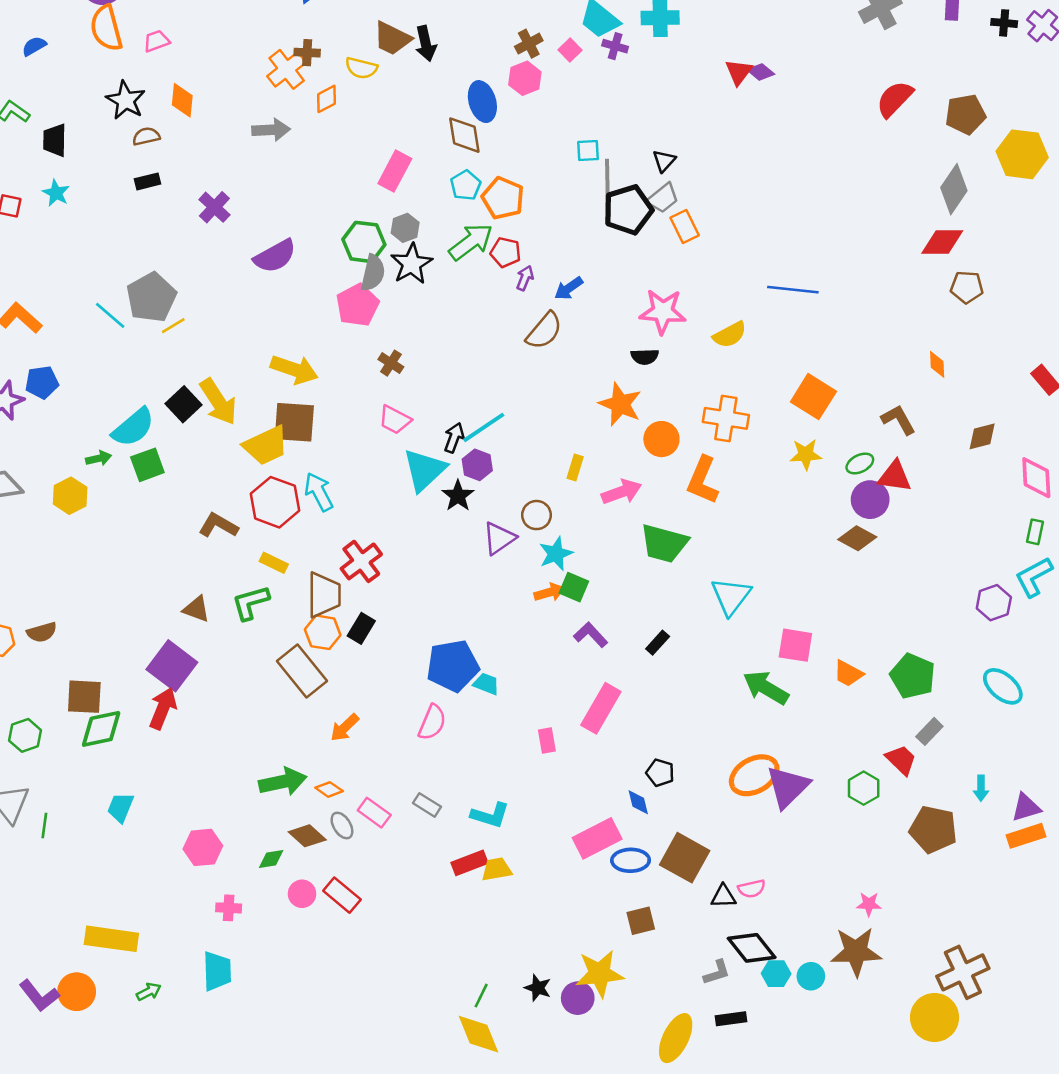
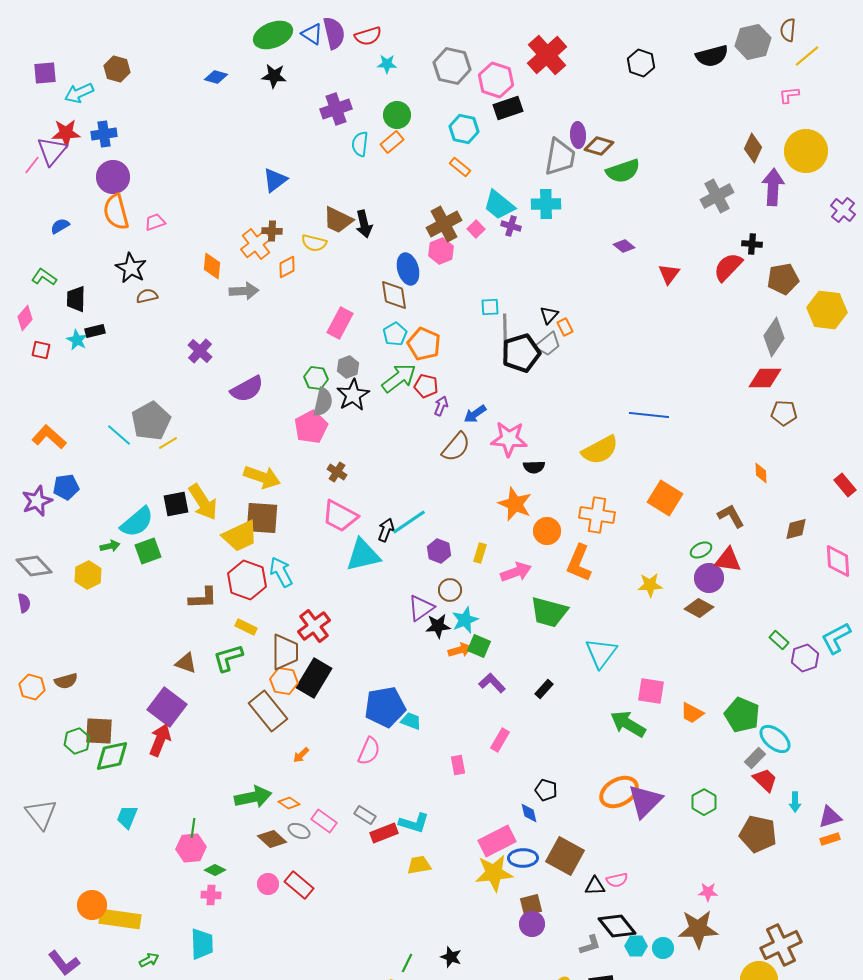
black cross: (1004, 23) -> (752, 244), moved
brown cross: (529, 44) -> (444, 224), size x1.6
red triangle: (739, 72) -> (669, 274), moved
orange diamond: (182, 100) -> (212, 266), moved
black rectangle: (147, 181) -> (95, 331), moved
orange rectangle: (685, 226) -> (565, 327), moved, size x0.7
green hexagon: (364, 242) -> (316, 378), size x0.7
pink star: (663, 312) -> (509, 439), moved
yellow semicircle: (730, 335) -> (600, 450), size x1.4
black square: (184, 404) -> (176, 504), turned 32
pink trapezoid: (395, 420) -> (340, 516), size x1.4
yellow star: (806, 455) -> (650, 585), moved
purple hexagon: (477, 465) -> (439, 551), moved
cyan triangle: (424, 470) -> (363, 555), turned 30
black star: (458, 496) -> (438, 626), moved, turned 30
brown L-shape: (218, 525) -> (203, 598), turned 148
green rectangle: (1035, 532) -> (779, 640), moved, turned -60
black rectangle: (361, 628) -> (314, 678), size x1.6
cyan ellipse: (1003, 686) -> (775, 739), moved
pink rectangle: (601, 708) -> (500, 740), size x0.6
orange arrow: (345, 728) -> (301, 755), size x0.7
green hexagon: (25, 735) -> (77, 741), moved
red trapezoid: (901, 760) -> (765, 780), moved
green line: (44, 826) -> (193, 828), moved
gray ellipse: (342, 826) -> (299, 831), turned -35
orange rectangle: (1026, 836) -> (830, 839), size x0.7
green diamond: (271, 859) -> (215, 870), moved, turned 35
red rectangle: (470, 863) -> (384, 833), moved
yellow star: (600, 974) -> (494, 873), moved
orange circle: (77, 992) -> (92, 905), moved
purple circle: (578, 998) -> (532, 924), moved

